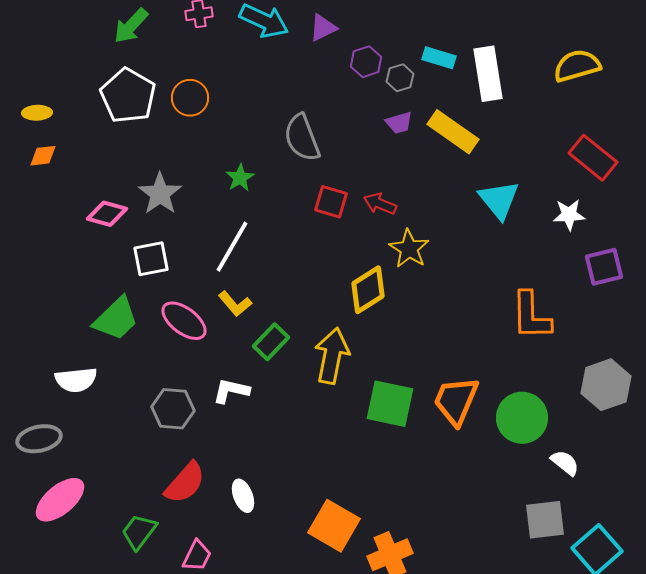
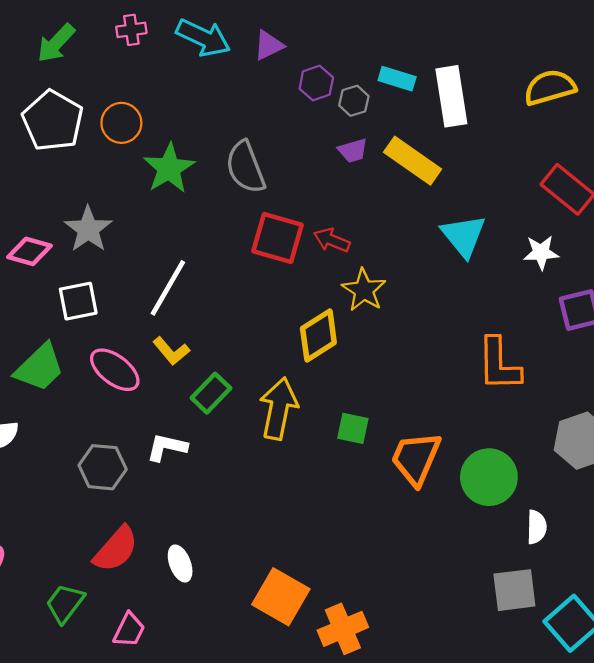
green star: (240, 178) -> (169, 168), moved, size x1.6
red square: (331, 202) -> (278, 238), size x1.4
green square: (390, 404) -> (353, 428), moved, size x0.6
white semicircle: (565, 463) -> (537, 527), turned 52

